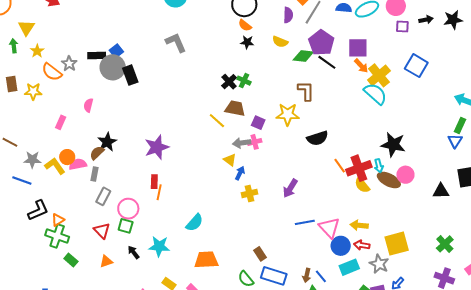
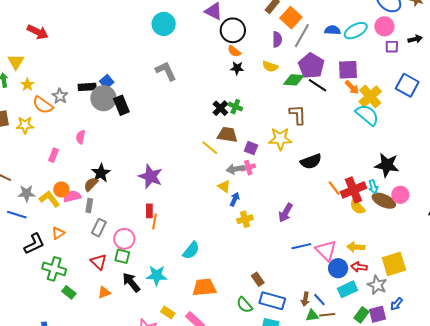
purple star: (157, 147) -> (151, 176), turned -30
orange triangle: (58, 220) -> (58, 233), moved
black arrow: (134, 252) -> (131, 282), size x1.5

